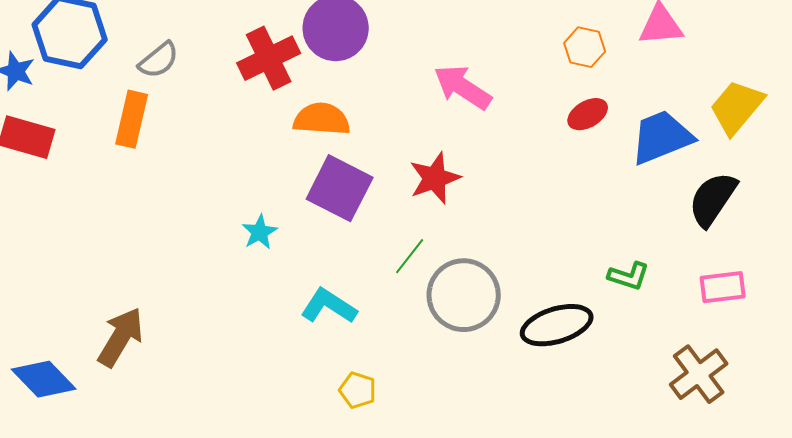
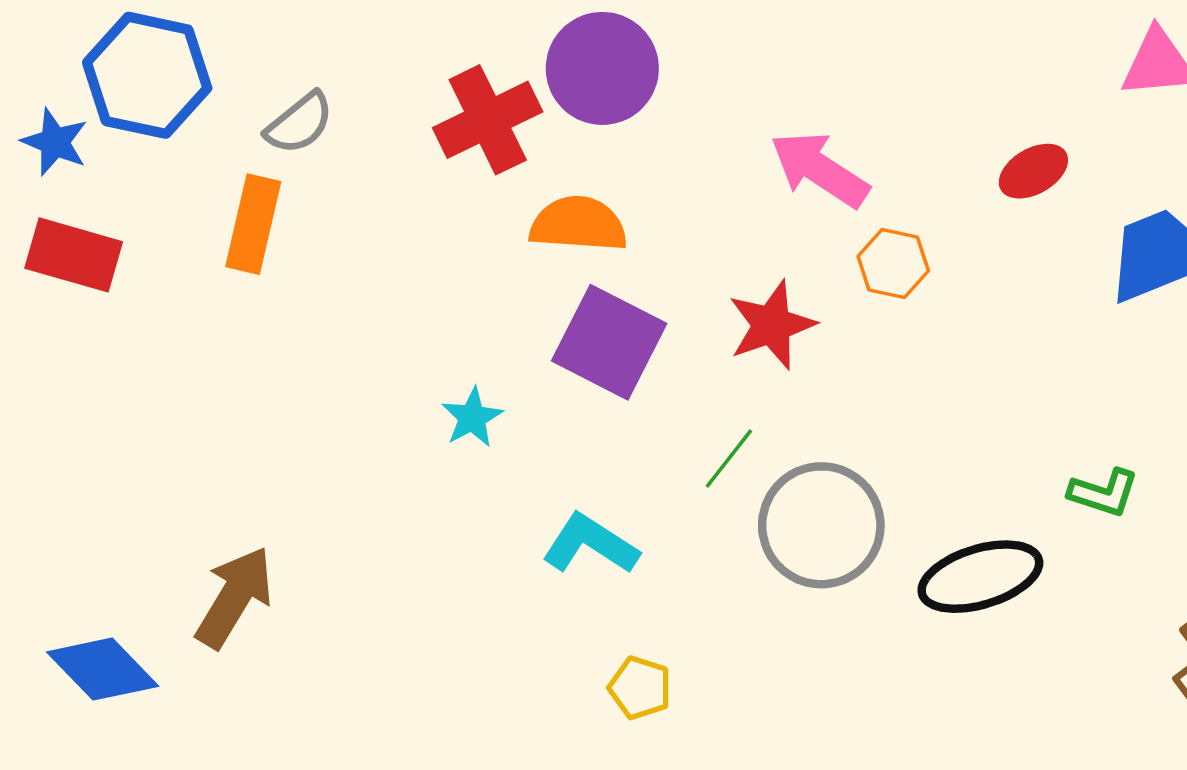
orange hexagon: (585, 47) -> (893, 264), moved
red ellipse: (588, 114) -> (1033, 171), moved

